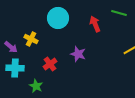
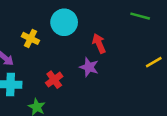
red arrow: (95, 24) -> (99, 43), moved
yellow cross: (31, 39) -> (30, 38), moved

